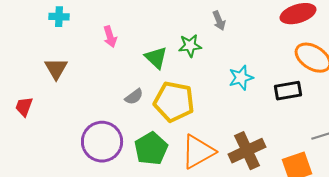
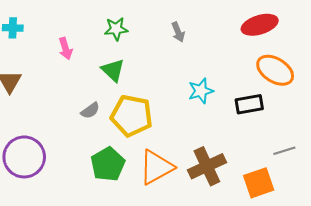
green star: (190, 46) -> (116, 29), moved
purple circle: (102, 142) -> (24, 157), moved

